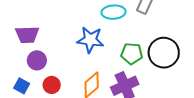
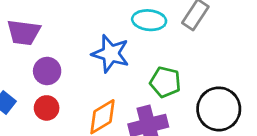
black circle: (164, 53) -> (219, 109), moved
purple circle: (37, 60) -> (47, 71), moved

